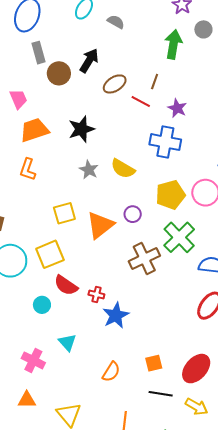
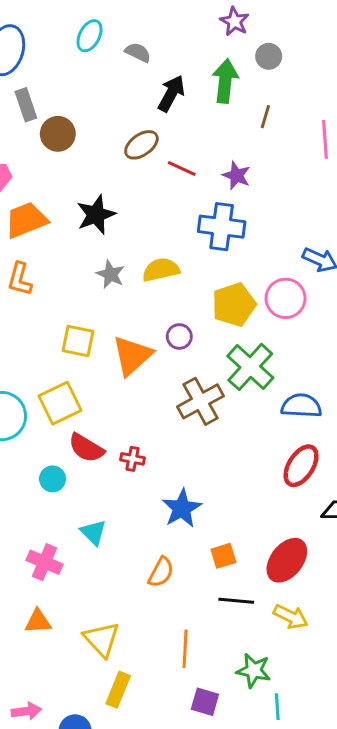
black arrow: (89, 61) -> (171, 93), moved
brown line: (155, 82) -> (265, 117), moved
yellow semicircle: (123, 169) -> (161, 270), turned 140
yellow square: (64, 213) -> (78, 341), turned 30
blue star: (116, 315) -> (182, 508), moved

